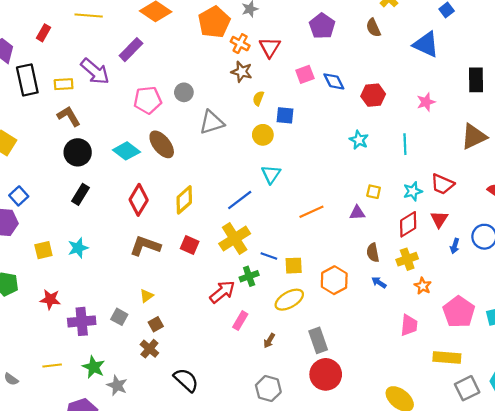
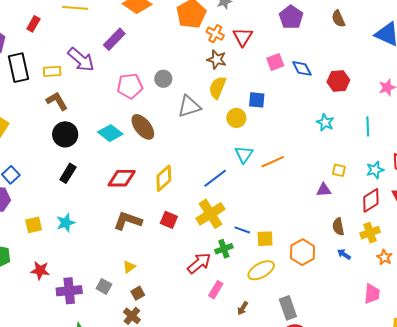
yellow semicircle: (258, 98) -> (217, 88), moved, size x1.6
red diamond: (139, 200) -> (122, 178), turned 60
orange line: (311, 212) -> (273, 162), moved

